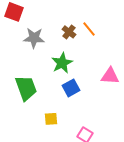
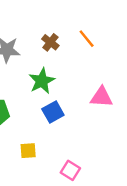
orange line: (89, 29) -> (87, 39), moved

